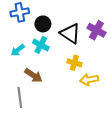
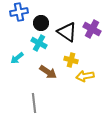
cyan arrow: (18, 50) -> (17, 58), moved
brown arrow: (33, 75) -> (48, 72), moved
gray line: (20, 97) -> (34, 103), moved

